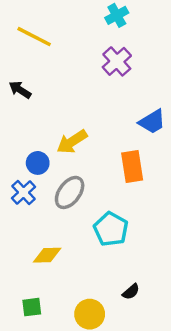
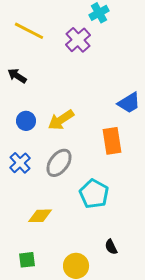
purple cross: (117, 61) -> (78, 40), moved
blue circle: (38, 163) -> (26, 121), moved
black semicircle: (131, 292) -> (111, 247), turned 105

